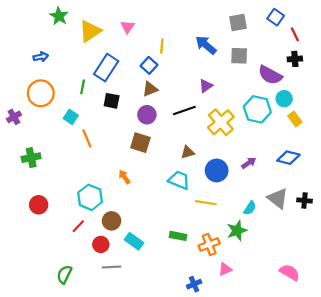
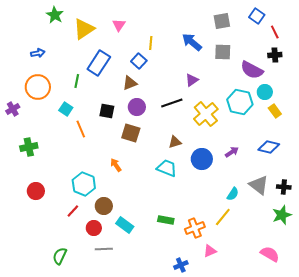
brown triangle: (150, 89) -> (130, 83), moved
black square: (112, 101) -> (107, 111), moved
yellow line: (206, 203) -> (223, 217), moved, turned -60
green star: (237, 231) -> (282, 215), moved

